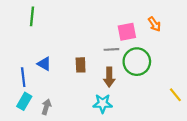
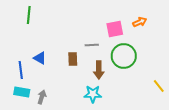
orange arrow: (154, 24) -> (140, 22), turned -80
gray line: (111, 49) -> (92, 45), moved
cyan rectangle: (24, 101) -> (22, 92), turned 70

